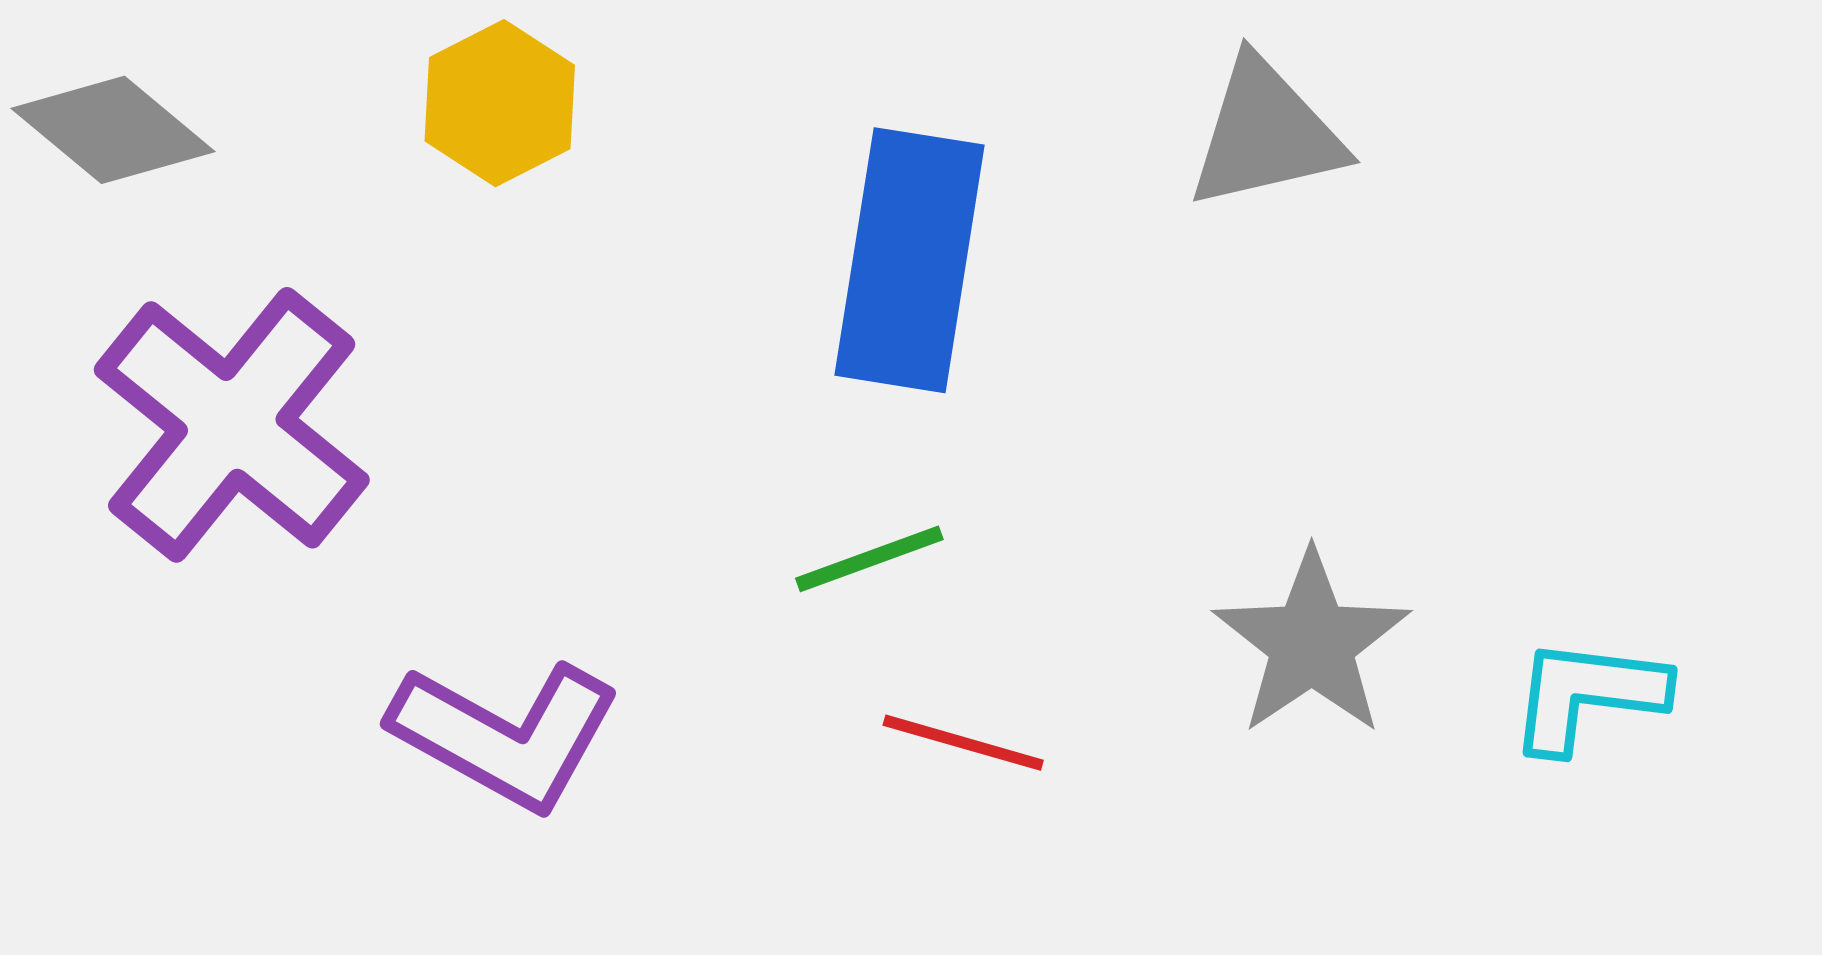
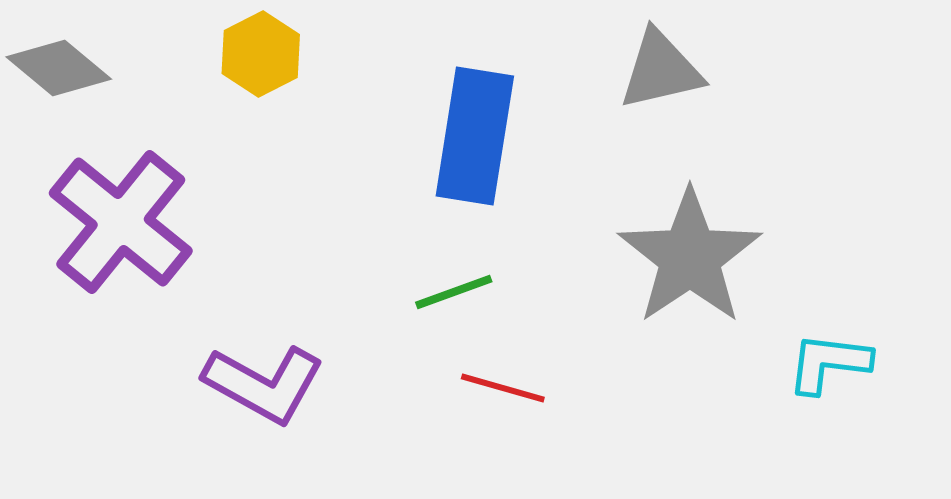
gray star: (1312, 643) -> (690, 257), moved, size x1.4

